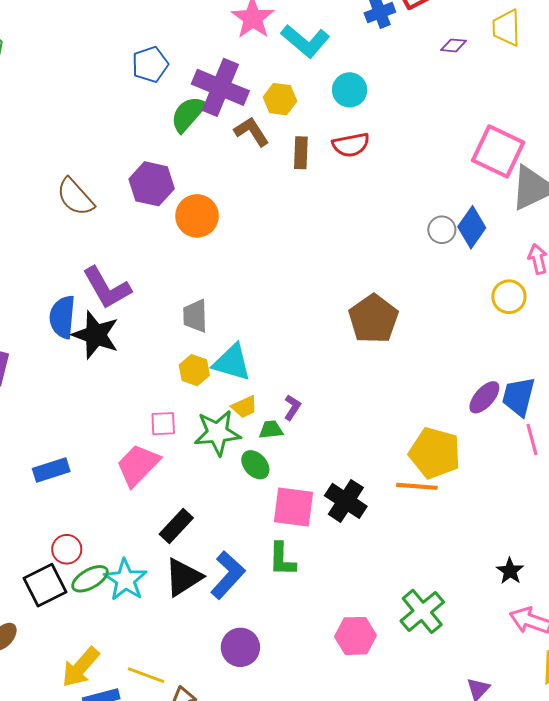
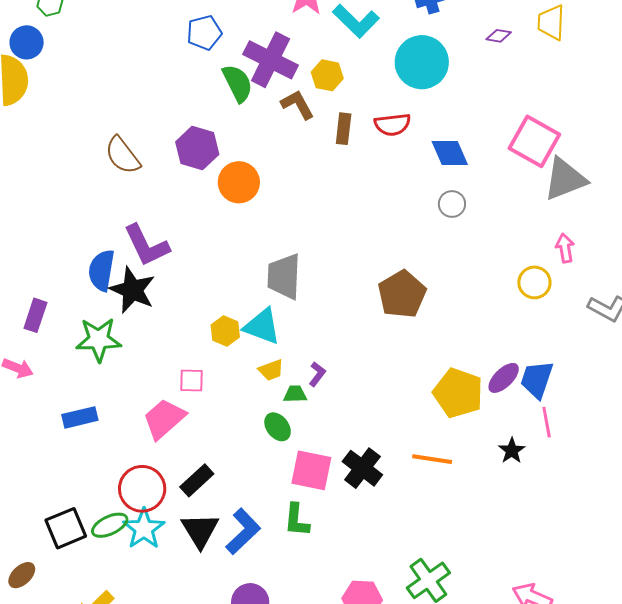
cyan circle: (350, 90) -> (422, 62), moved, size x1.6
green semicircle: (188, 114) -> (238, 83), turned 108
blue diamond: (472, 227) -> (450, 153), moved, turned -63
gray circle: (442, 230) -> (452, 204), moved
gray trapezoid: (195, 316) -> (284, 276), moved, size x1.4
green star: (217, 433) -> (99, 340), moved
yellow pentagon: (435, 453) -> (458, 393), moved
red circle: (67, 549) -> (142, 489), moved, size x1.6
black star: (510, 571) -> (512, 451), moved
black triangle: (183, 577) -> (200, 530), turned -33

